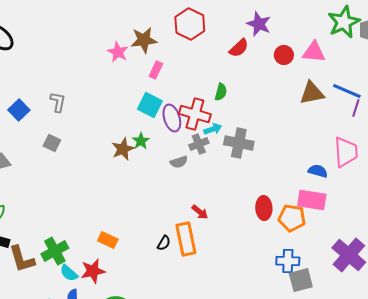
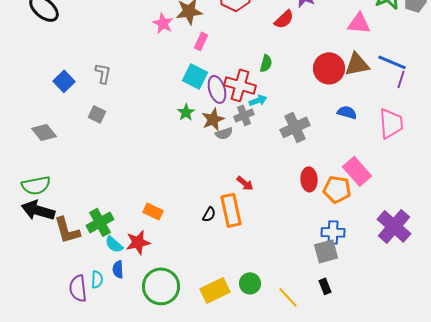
red circle: (284, 55) -> (329, 68), moved, size x1.6
gray cross: (239, 143) -> (295, 127), moved, turned -36
brown star: (123, 149) -> (213, 119), moved
blue semicircle: (318, 171) -> (347, 112), moved
pink rectangle: (312, 200) -> (357, 171), turned 40
gray square: (301, 280) -> (326, 251), moved

